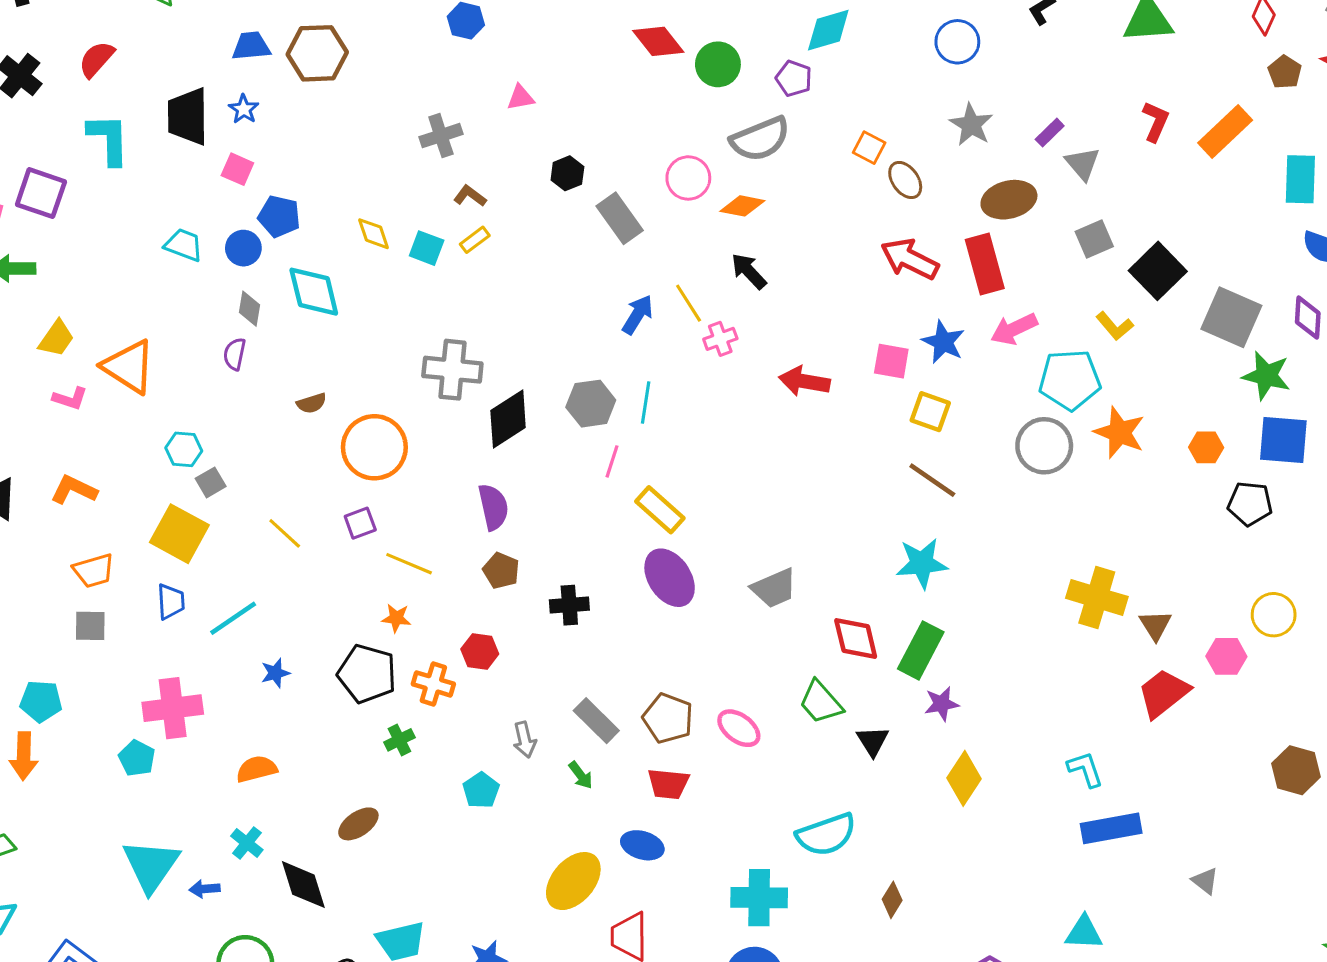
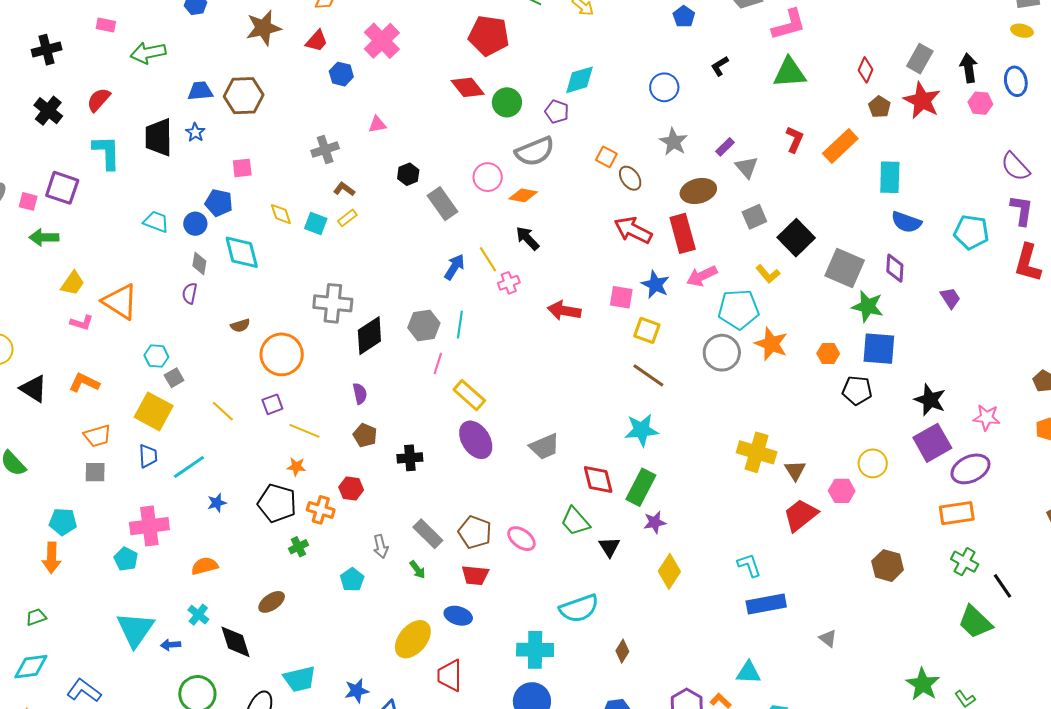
pink square: (237, 169) -> (242, 168), moved, turned -30
purple semicircle: (493, 507) -> (360, 394), size x0.7

